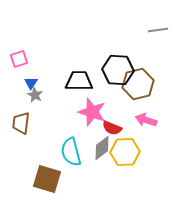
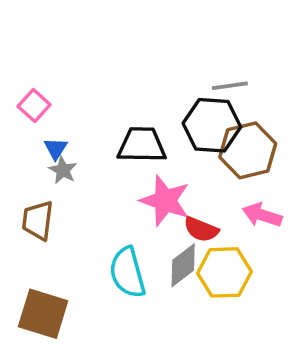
gray line: (158, 30) -> (230, 86), moved
pink square: (19, 59) -> (34, 105), turned -30
brown square: (47, 179) -> (43, 314), moved

